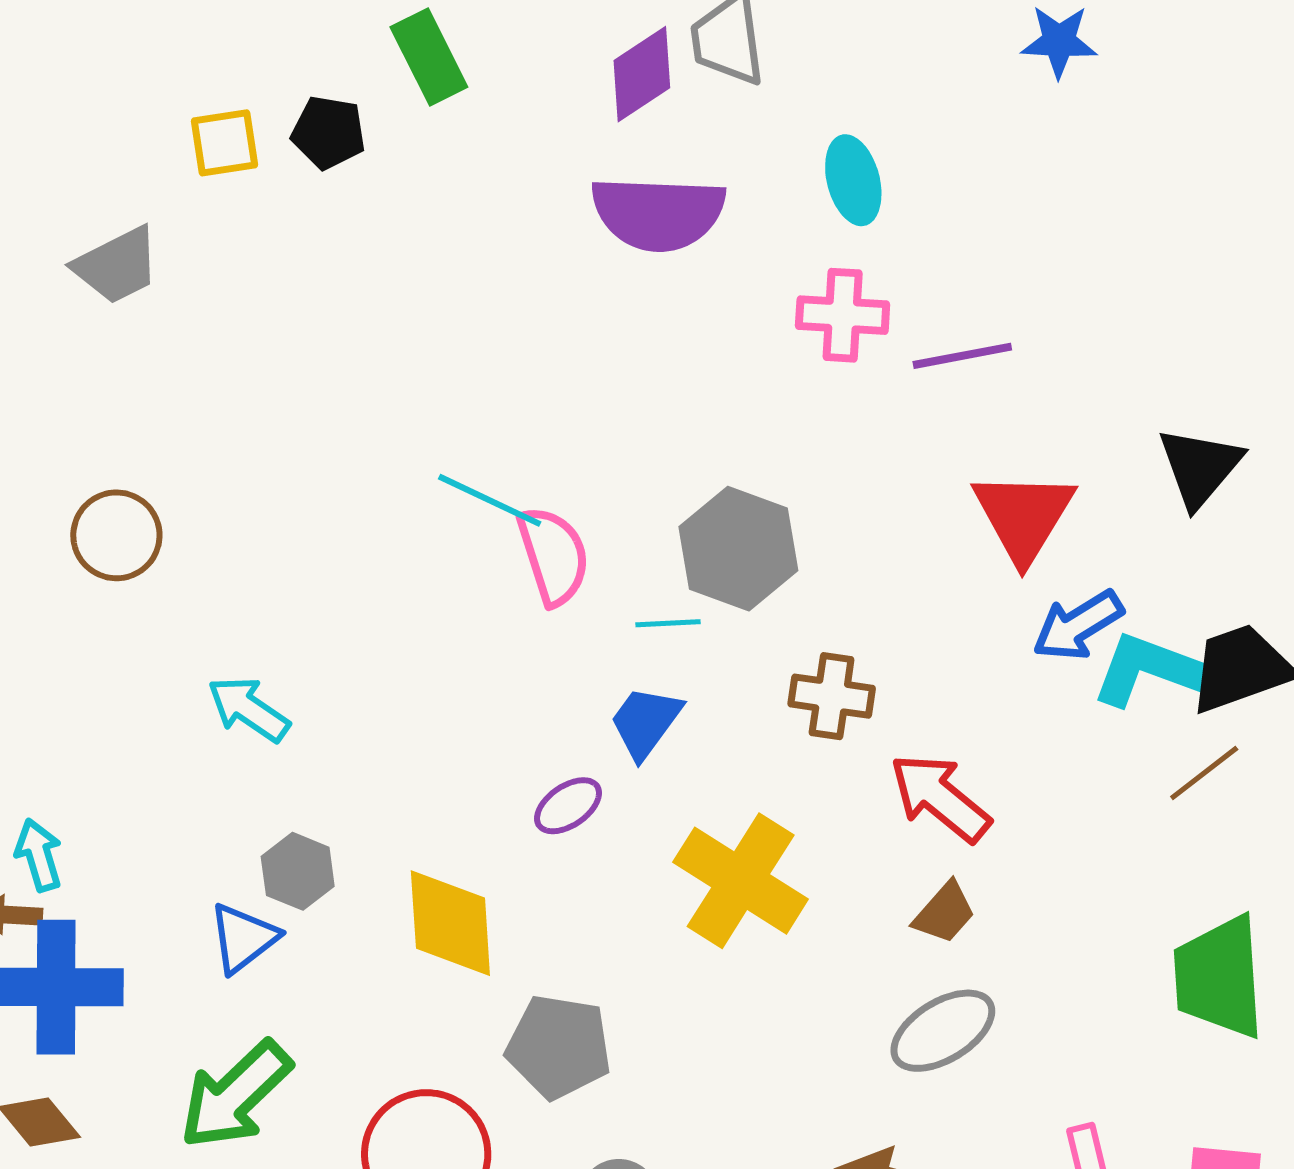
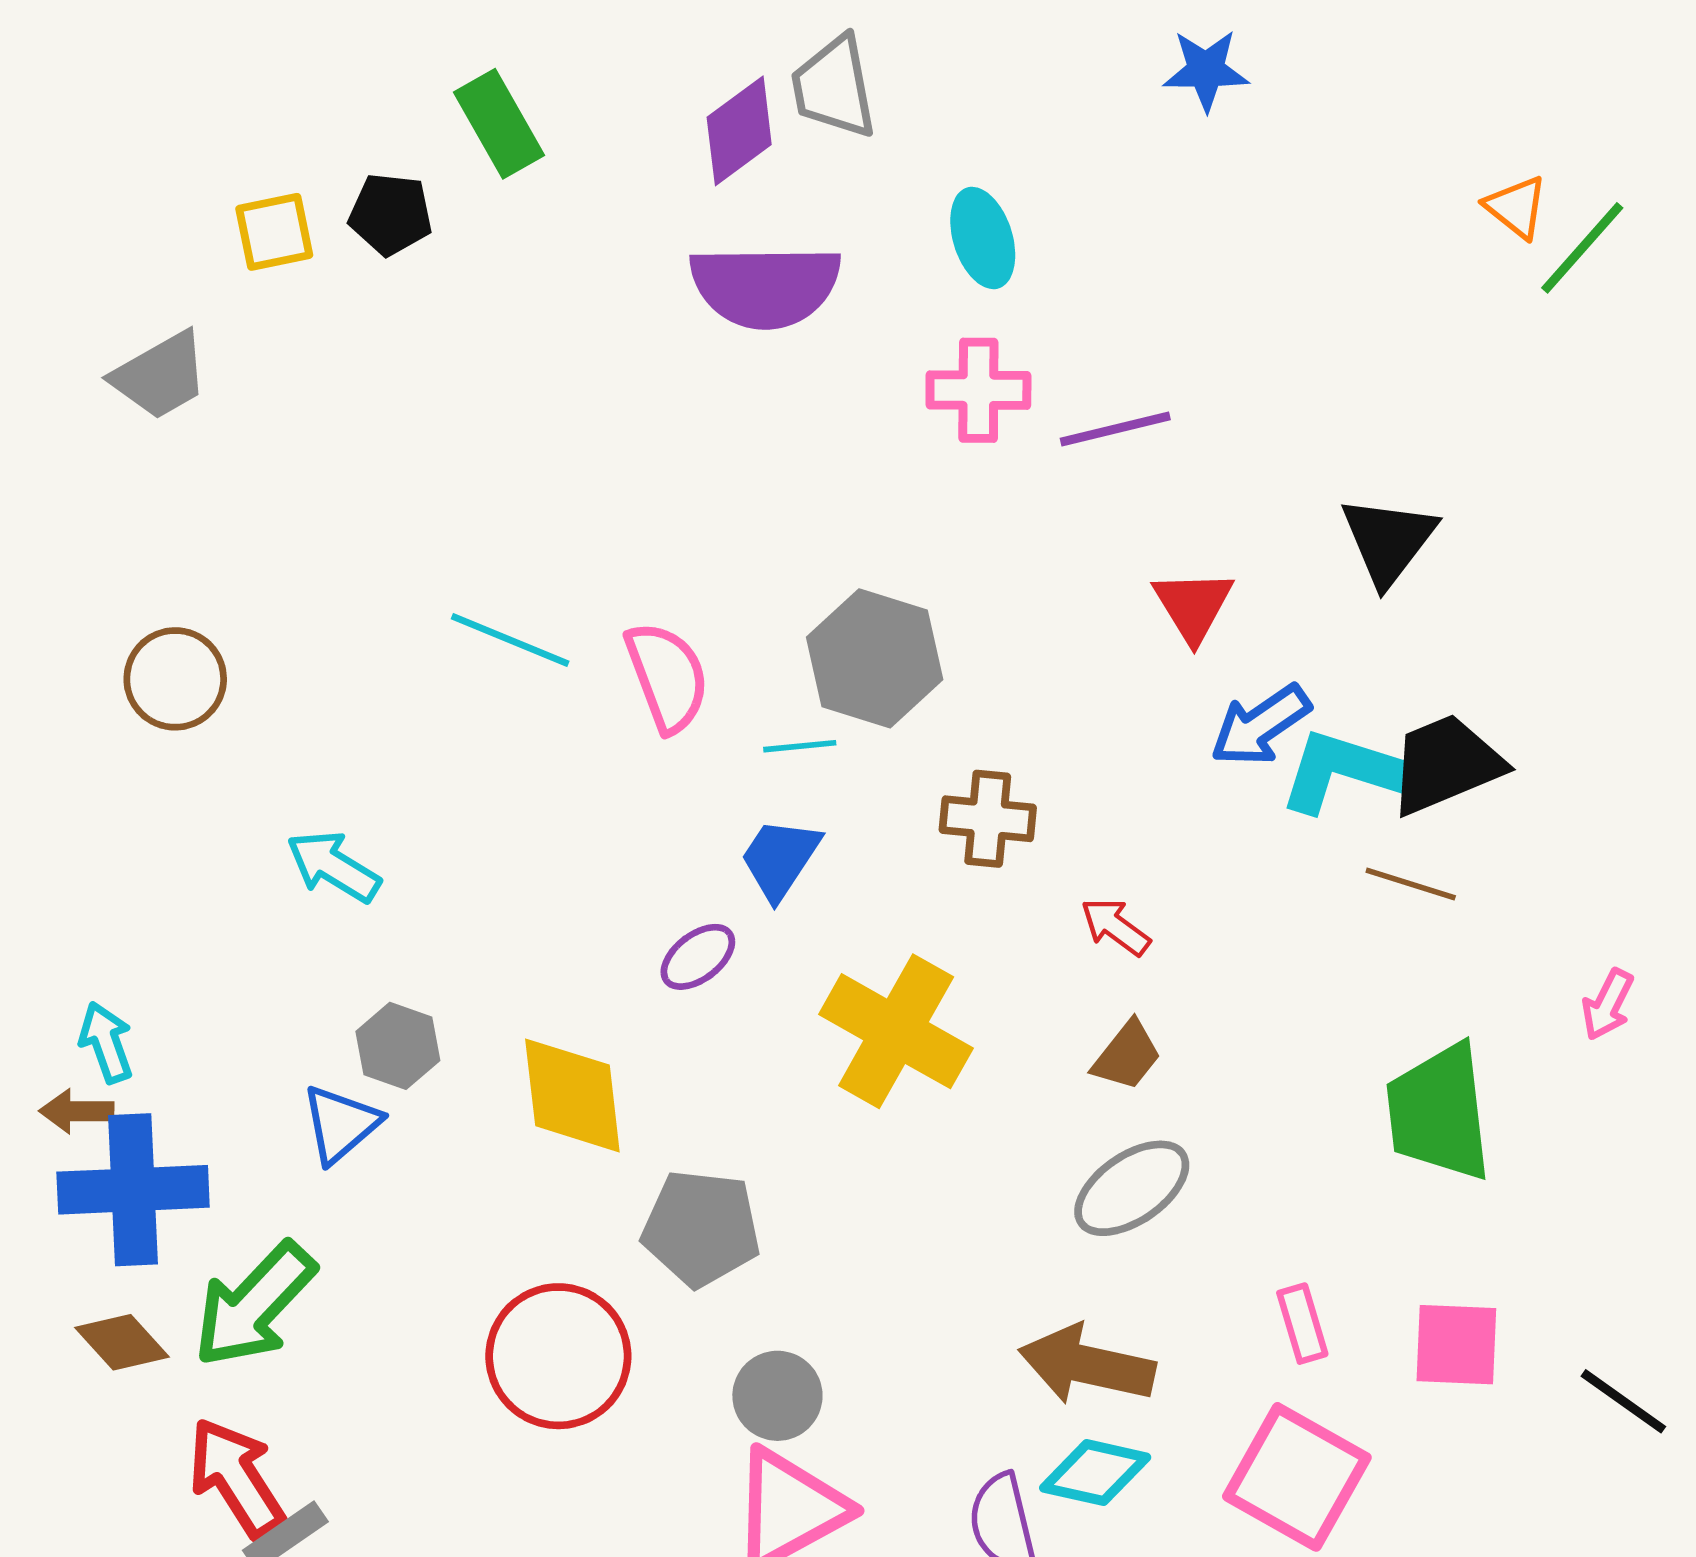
cyan line: (490, 500) -> (510, 640), moved
red triangle: (1024, 516) -> (1193, 606), size x0.7
brown line: (1204, 773) -> (1411, 884), turned 58
red arrow: (940, 798) -> (1115, 927), size x0.6
green arrow: (235, 1095) -> (254, 1305), moved

